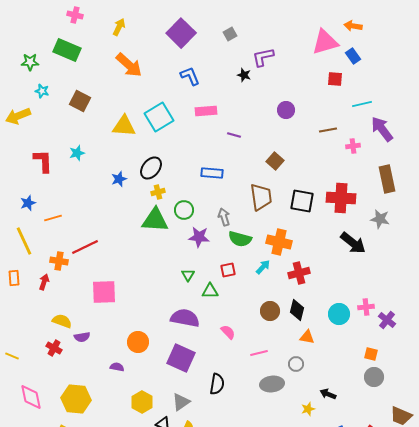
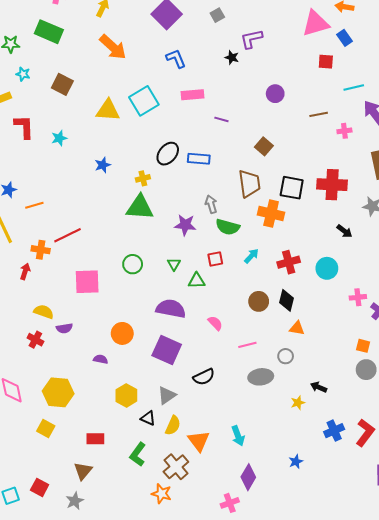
red L-shape: (43, 161) -> (24, 127), moved
black ellipse: (151, 168) -> (168, 154), moved
green circle: (184, 210) -> (133, 264), moved
orange cross: (279, 242) -> (271, 214), moved
black arrow: (353, 243) -> (344, 231), size x0.6
cyan circle: (339, 314) -> (327, 268), moved
black semicircle: (217, 384) -> (204, 377), turned 55

